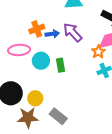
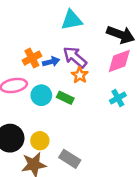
orange star: (98, 52) -> (80, 75), moved
green rectangle: (61, 65) -> (65, 98), turned -48

